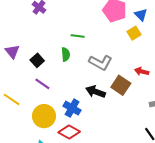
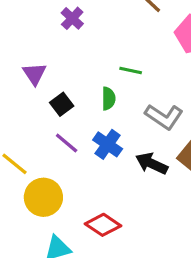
purple triangle: (12, 52) -> (35, 74), moved
blue cross: (72, 108) -> (108, 144), moved
yellow circle: (44, 116) -> (43, 197), moved

